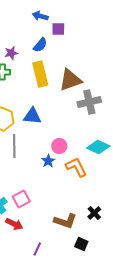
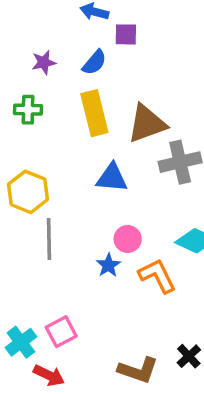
purple star: (11, 53) -> (44, 62), moved
blue triangle: (32, 116) -> (112, 178), moved

